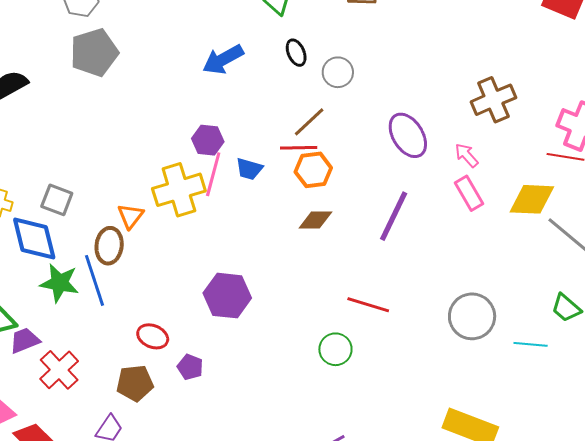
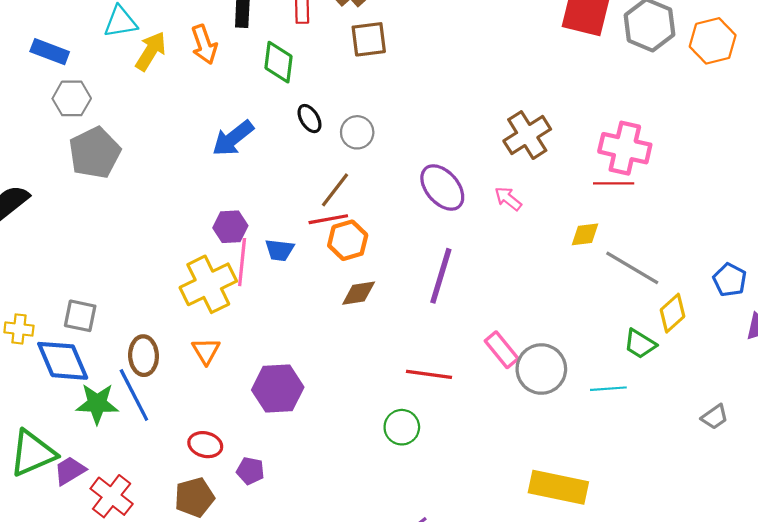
pink rectangle: (469, 193) -> (502, 350), moved
yellow diamond: (532, 199) -> (585, 234), size x0.6
orange triangle: (131, 216) -> (206, 351), moved

